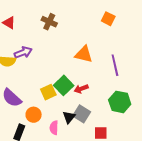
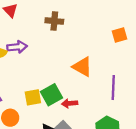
orange square: (108, 19) -> (119, 35), turned 32
brown cross: (49, 22) -> (54, 21), turned -35

